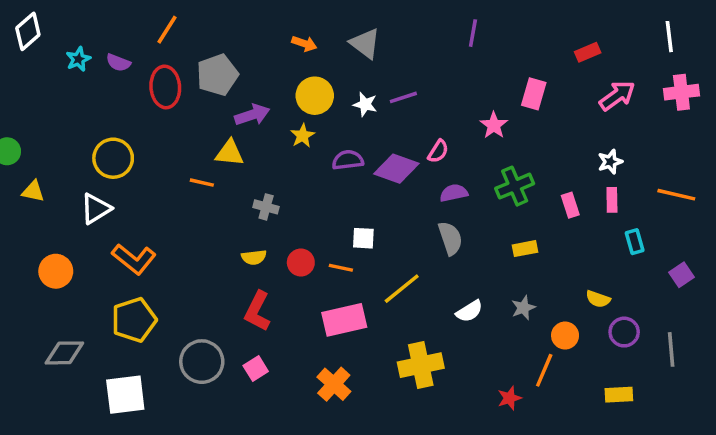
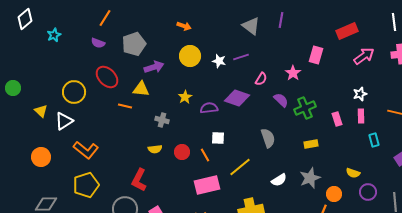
gray triangle: (365, 44) -> (251, 26), moved
red rectangle: (588, 52) -> (347, 31), size x1.5
purple semicircle: (118, 63) -> (98, 43), moved
red ellipse: (165, 87) -> (107, 77), moved, turned -40
yellow star: (303, 136) -> (185, 97), moved
pink semicircle: (438, 151) -> (261, 79), moved
purple semicircle: (348, 160) -> (209, 108), moved
yellow triangle: (33, 191) -> (41, 111), moved, turned 32
purple semicircle: (454, 193) -> (281, 100), moved, turned 56
orange line: (341, 268) -> (205, 155), turned 48
gray star: (523, 308) -> (310, 178), size x1.5
red L-shape: (257, 311) -> (139, 180), moved

